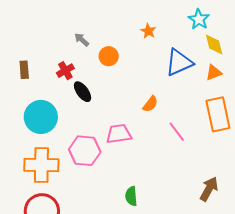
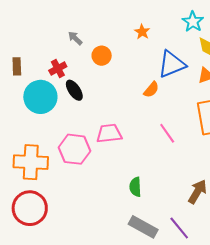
orange semicircle: (150, 104) -> (151, 90), moved
cyan circle: (41, 117) -> (40, 97), moved
green semicircle: (131, 196) -> (135, 187), moved

